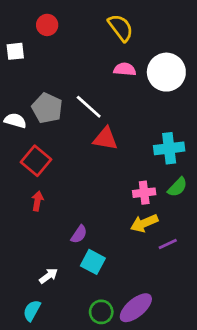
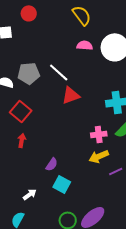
gray pentagon: (47, 108) -> (29, 73), turned -30
red triangle: (105, 139) -> (71, 95), turned -30

